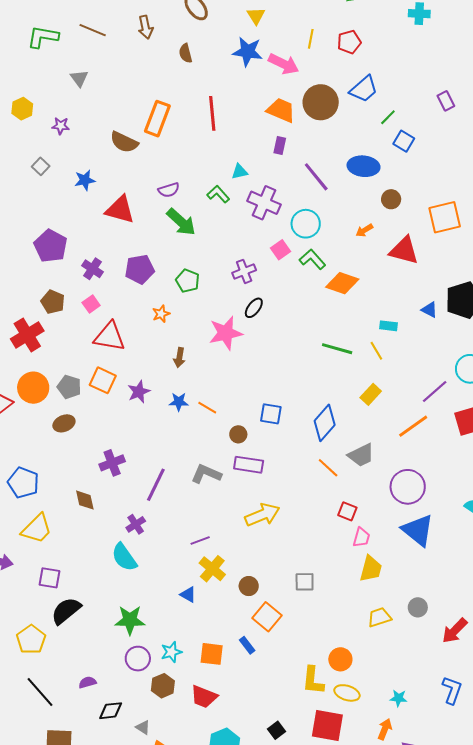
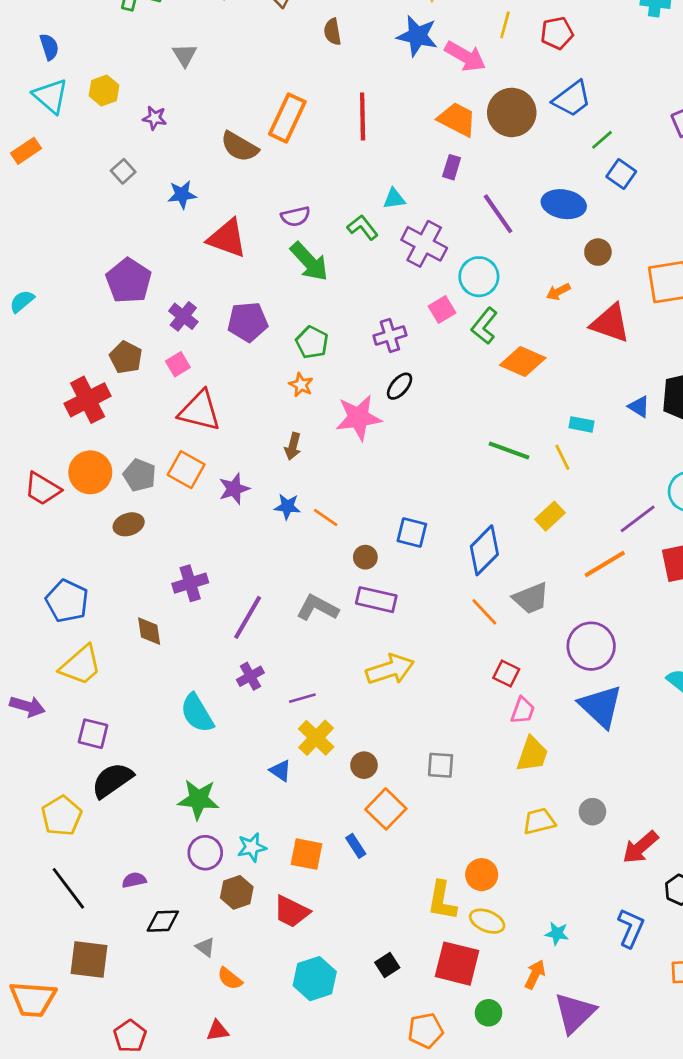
green L-shape: (312, 259) -> (484, 326), turned -104
orange star: (161, 314) -> (301, 385), moved, turned -30
purple cross: (136, 524) -> (250, 676), moved

